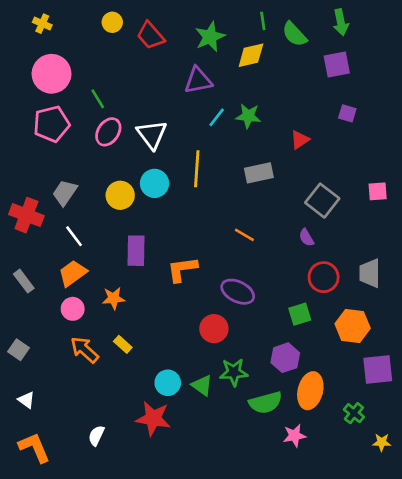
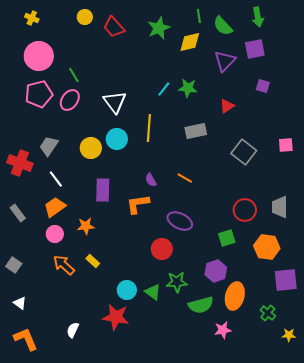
purple triangle: (198, 80) -> (225, 61), moved, turned -35
pink ellipse: (108, 132) -> (70, 100), moved
purple semicircle: (306, 238) -> (151, 180), moved

